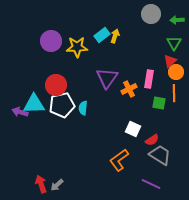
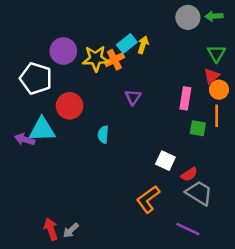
green arrow: (177, 20) -> (214, 16), moved
purple triangle: (107, 78) -> (133, 97), size x0.6
orange cross: (129, 89) -> (114, 60), moved
white pentagon: (62, 105) -> (36, 78), moved, turned 30

